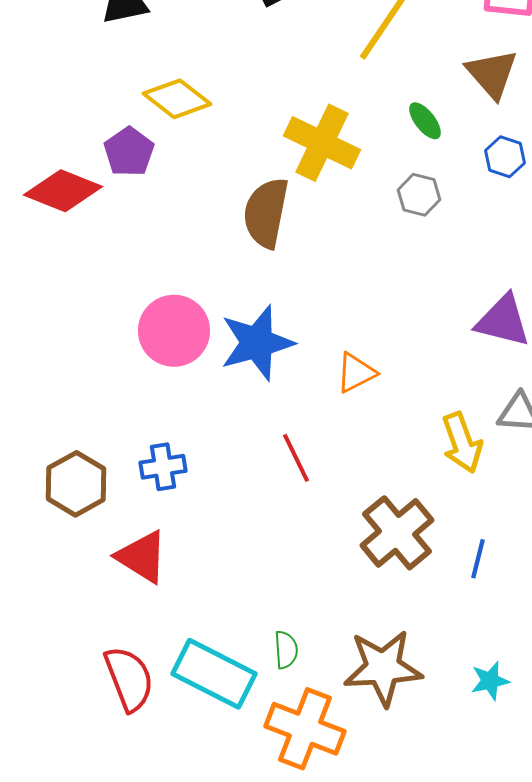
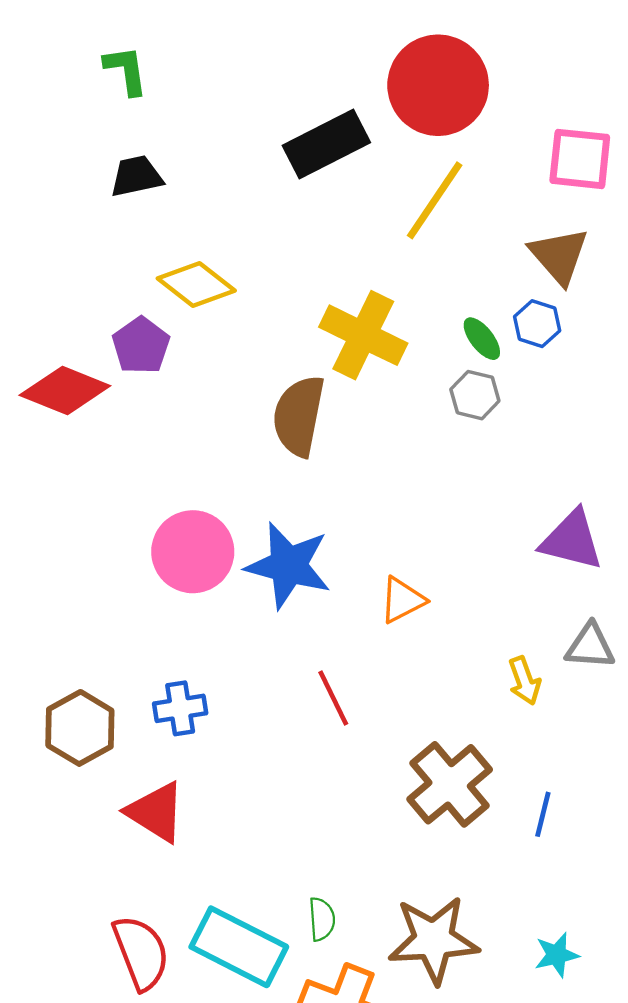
green ellipse: (425, 121) -> (482, 339), moved
blue hexagon: (505, 157) -> (537, 324), moved
blue star: (257, 343) -> (288, 566), turned 30
yellow arrow: (462, 443) -> (524, 681), size x0.7

